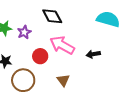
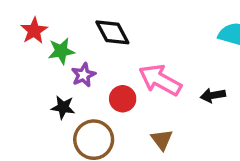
black diamond: (52, 16) -> (112, 32), moved
purple star: (24, 32) -> (83, 75), moved

